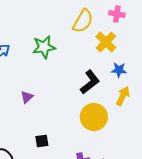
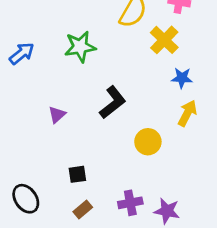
black L-shape: (90, 82) -> (113, 102), moved
yellow circle: (94, 117) -> (148, 142), size x0.7

